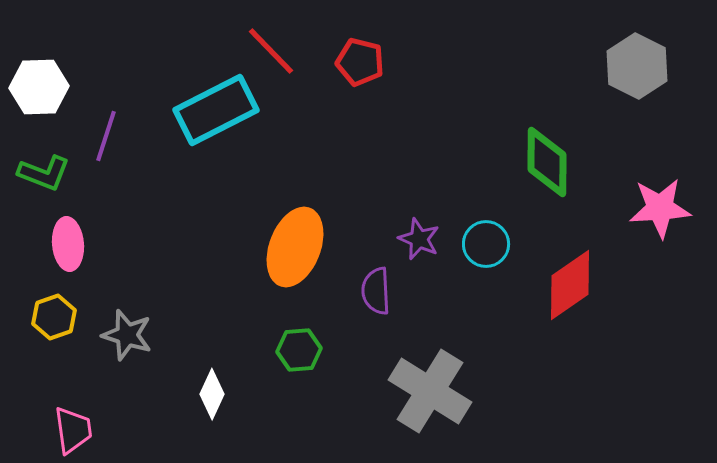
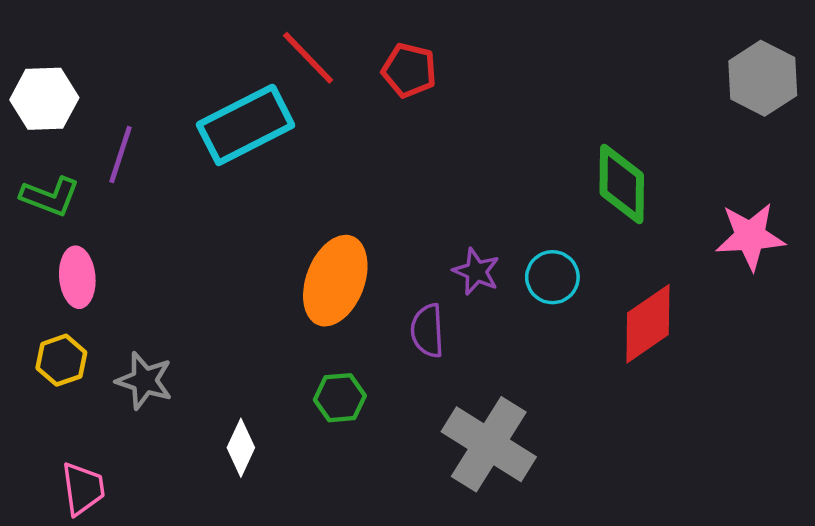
gray hexagon: (637, 66) -> (763, 78), moved

